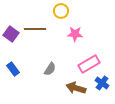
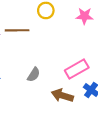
pink star: (75, 34) -> (84, 16), moved

